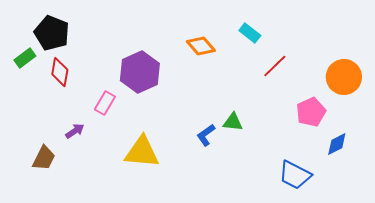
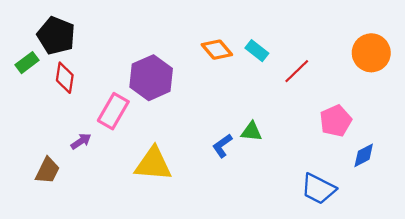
cyan rectangle: (250, 33) -> (257, 51), moved
orange circle: (344, 77) -> (371, 53), moved
pink rectangle: (105, 103) -> (113, 111), size x1.4

